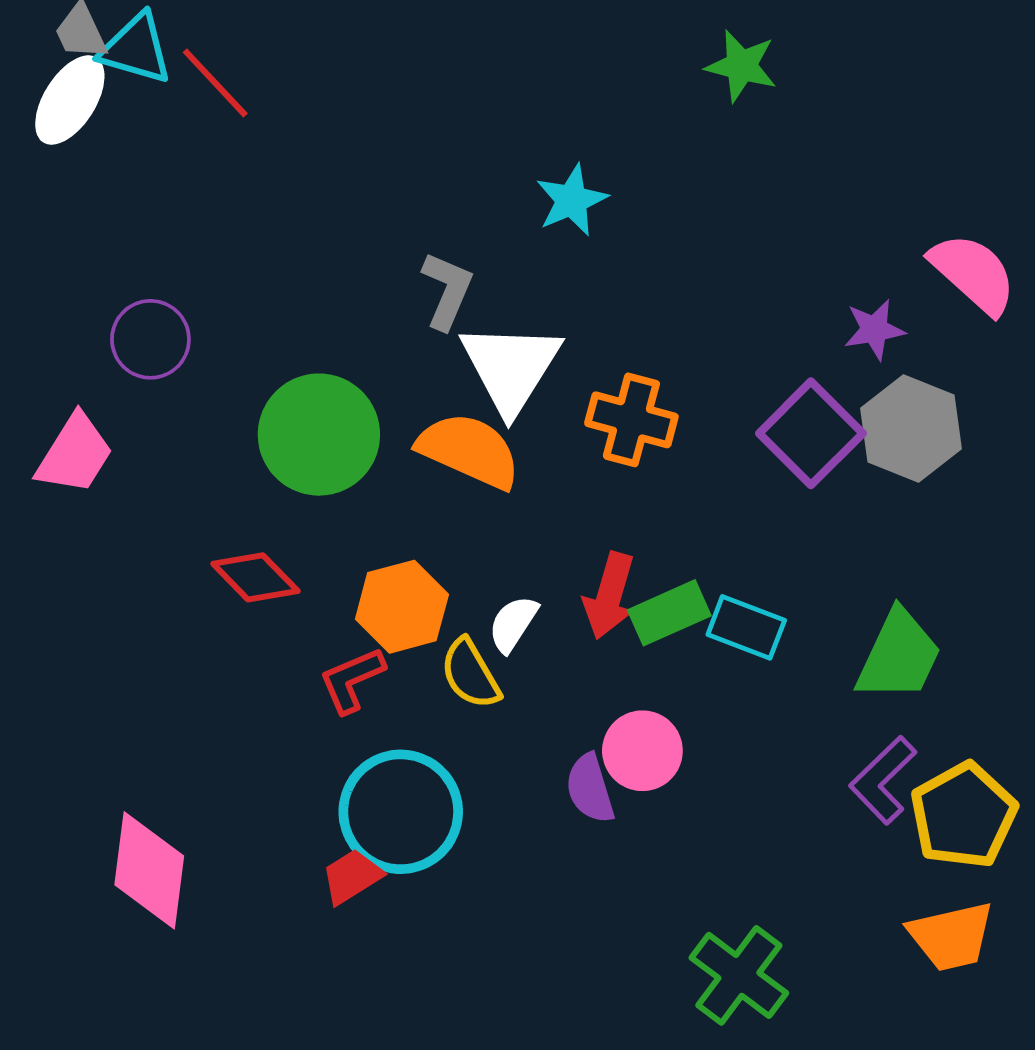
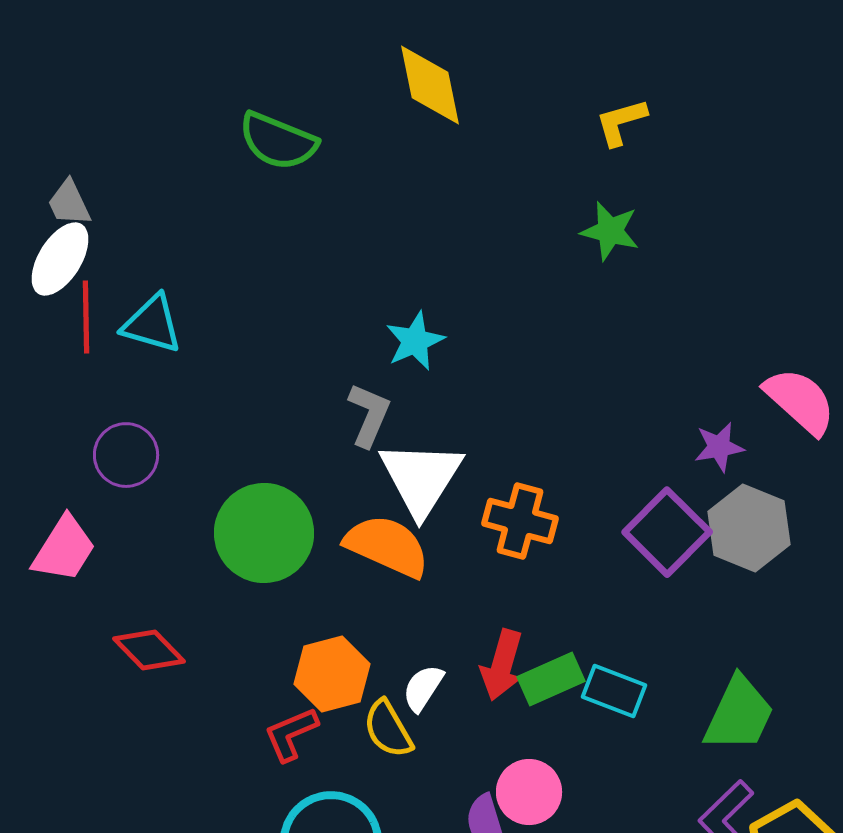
cyan triangle: (136, 49) -> (152, 324), moved
red line: (215, 83) -> (86, 317), moved, turned 42
cyan star: (572, 200) -> (415, 341), moved
red diamond: (255, 577) -> (149, 650), moved

